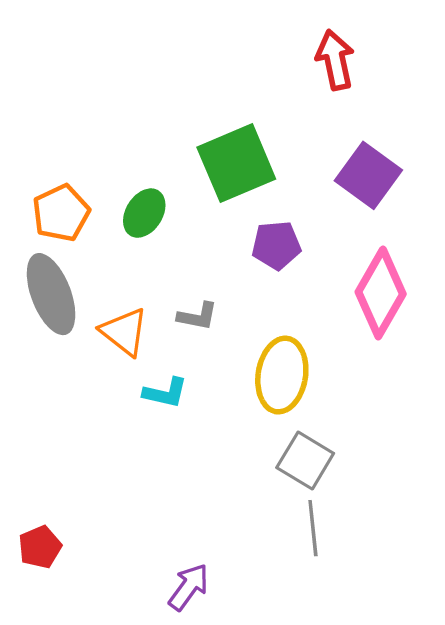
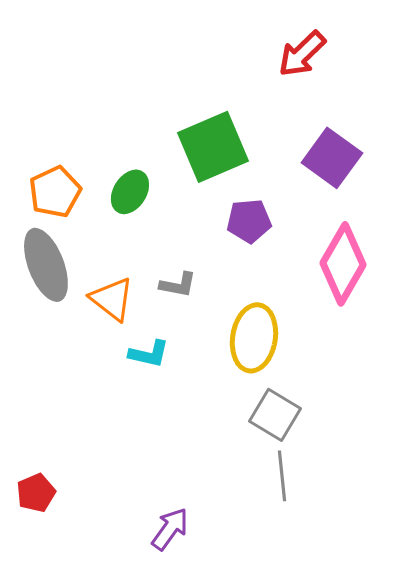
red arrow: (335, 60) -> (302, 54), turned -122

